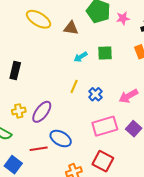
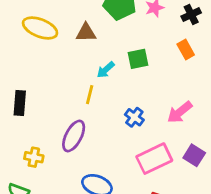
yellow line: (74, 86) -> (90, 95), moved
yellow cross: (19, 111) -> (34, 157), turned 32
purple ellipse: (42, 112) -> (74, 136), moved

